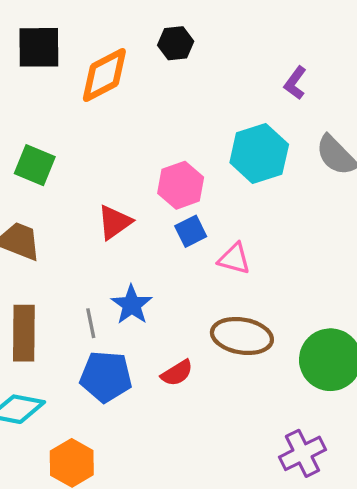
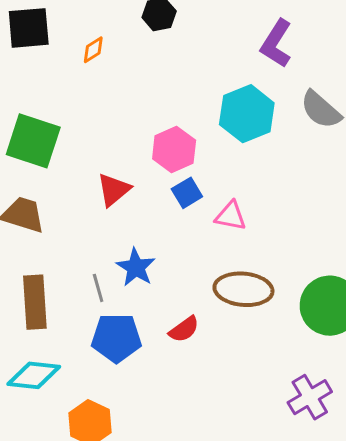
orange diamond: (104, 75) -> (93, 50), size x0.5
purple L-shape: (295, 83) -> (276, 44), size x1.5
green square: (35, 165) -> (33, 141), size x1.4

